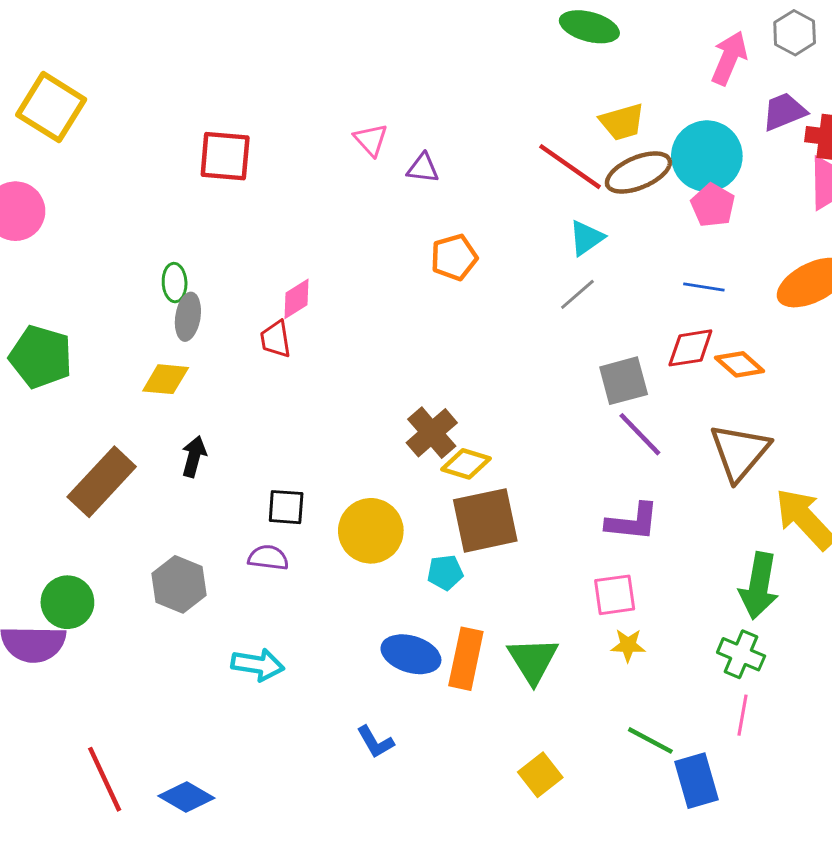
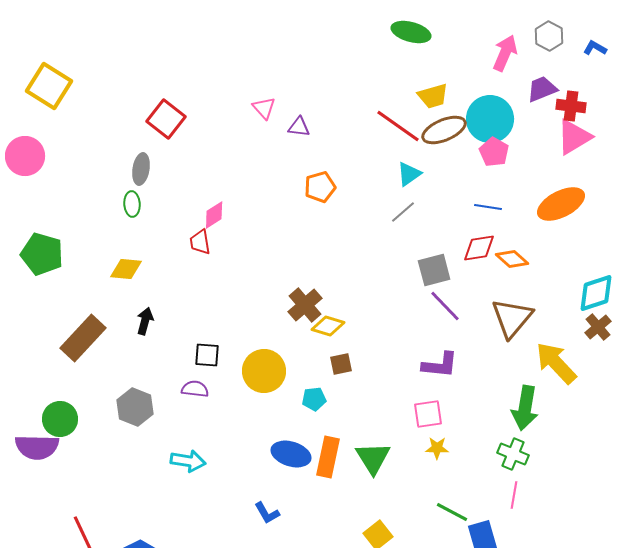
red square: (225, 156) -> (166, 119), turned 33
gray ellipse: (188, 317) -> (141, 169), moved
brown square: (485, 520) -> (341, 364), size x0.5

